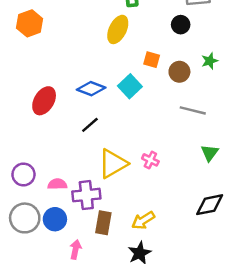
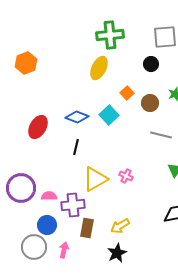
orange square: (152, 60) -> (127, 93), turned 32
black line: (90, 125) -> (76, 147), turned -35
purple circle: (24, 174) -> (21, 188), size x1.5
gray circle: (25, 218) -> (34, 247), moved

